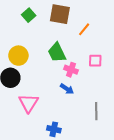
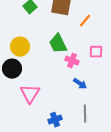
blue arrow: (67, 89) -> (80, 84), moved
gray line: (96, 111) -> (85, 114), moved
blue cross: (54, 129) -> (55, 120), turned -32

